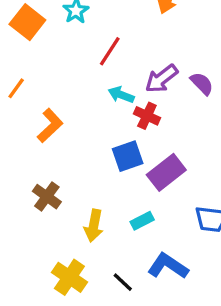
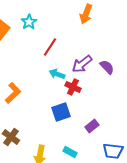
purple rectangle: (166, 172) -> (92, 126), moved, size x0.6
cyan rectangle: (142, 221) -> (70, 152), turned 56

